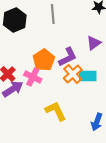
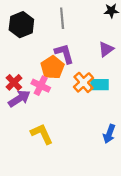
purple L-shape: (68, 57) -> (64, 54), moved, turned -80
yellow L-shape: (56, 111) -> (42, 134), moved

